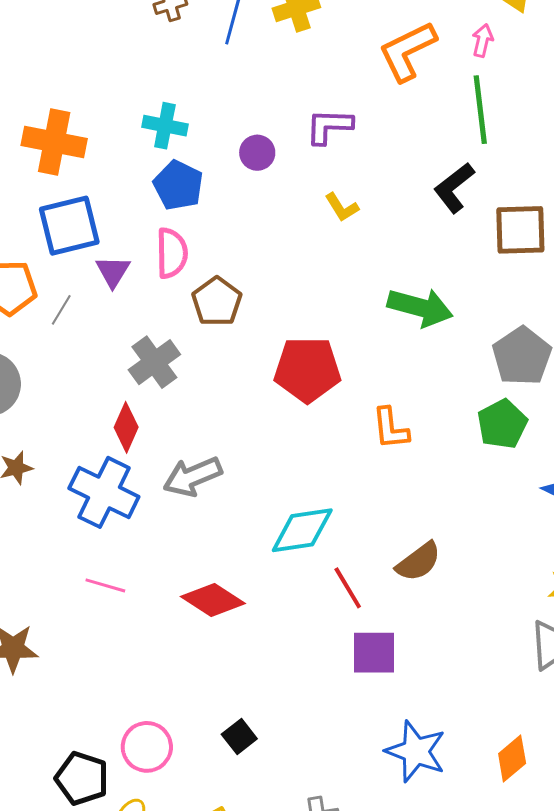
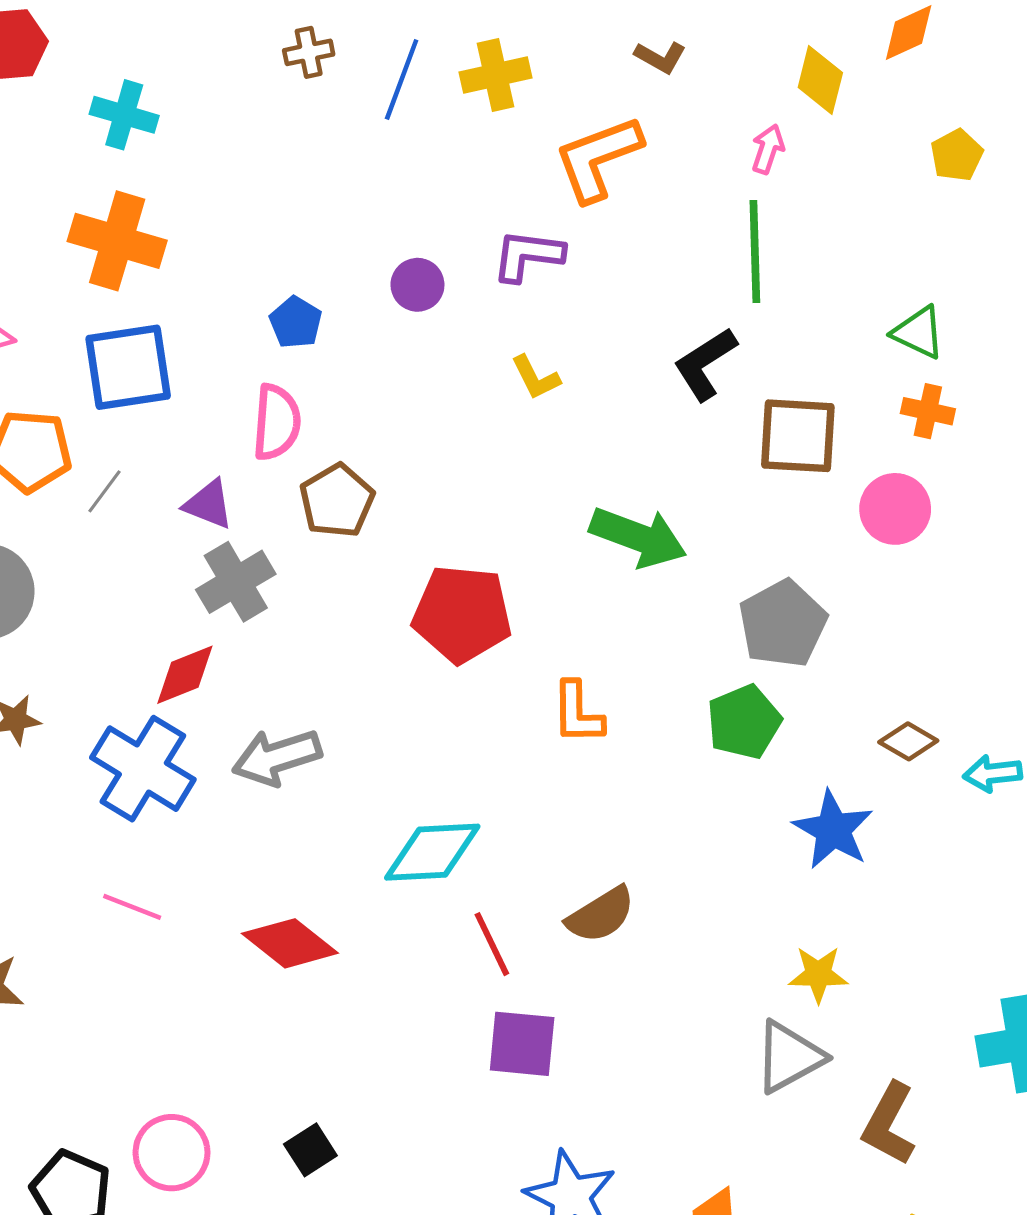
orange L-shape: (407, 51) -> (598, 158), moved
cyan cross: (165, 126) -> (124, 115), moved
blue pentagon: (178, 185) -> (296, 322), size x0.7
purple triangle: (113, 271) -> (208, 504), moved, turned -45
red diamond: (126, 427) -> (185, 675), turned 39

